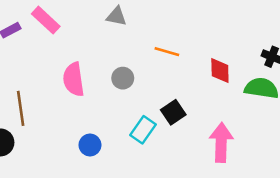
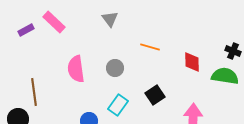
gray triangle: (116, 16) -> (110, 19), turned 42
cyan rectangle: (143, 130) -> (118, 105), moved

